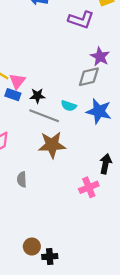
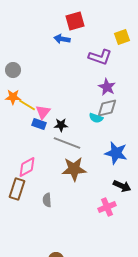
purple star: (100, 57) -> (107, 87), moved
cyan semicircle: (69, 106) -> (96, 118), moved
blue star: (99, 111) -> (116, 153), moved
black arrow: (106, 164) -> (122, 186), turned 102

